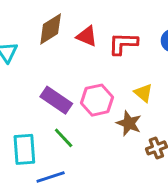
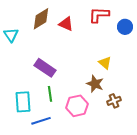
red L-shape: (123, 44) -> (99, 15), moved
pink hexagon: (97, 100) -> (77, 106), moved
green line: (64, 138) -> (50, 94), turned 35

